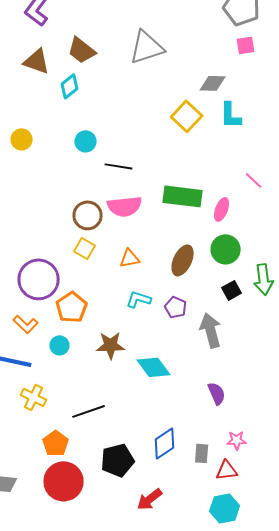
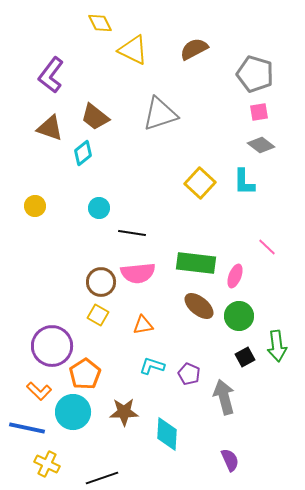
gray diamond: (213, 83) -> (261, 145), moved, turned 36
brown ellipse: (183, 260) -> (199, 306), moved, turned -76
cyan circle: (60, 345) -> (73, 412), size x1.8
cyan diamond: (154, 367) -> (167, 434), turned 40

